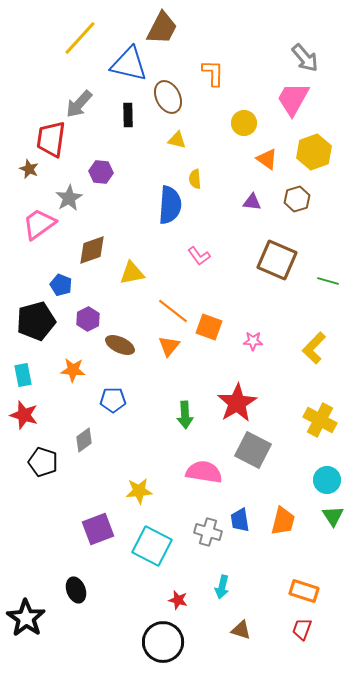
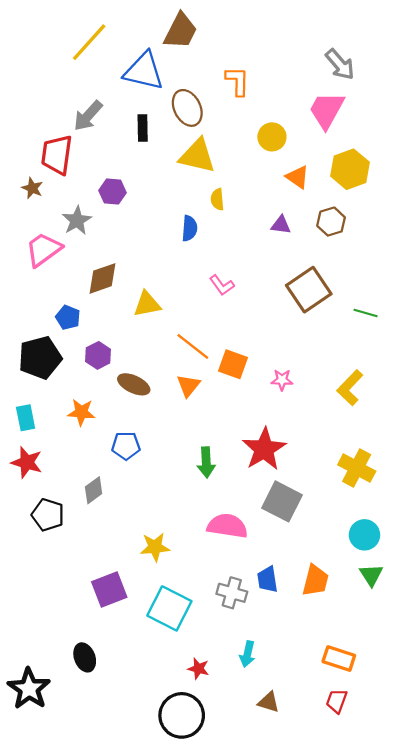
yellow triangle: (177, 140) -> (197, 156), size x1.8
blue semicircle: (170, 205) -> (189, 228), size x0.6
brown square: (277, 260) -> (309, 290), turned 33

